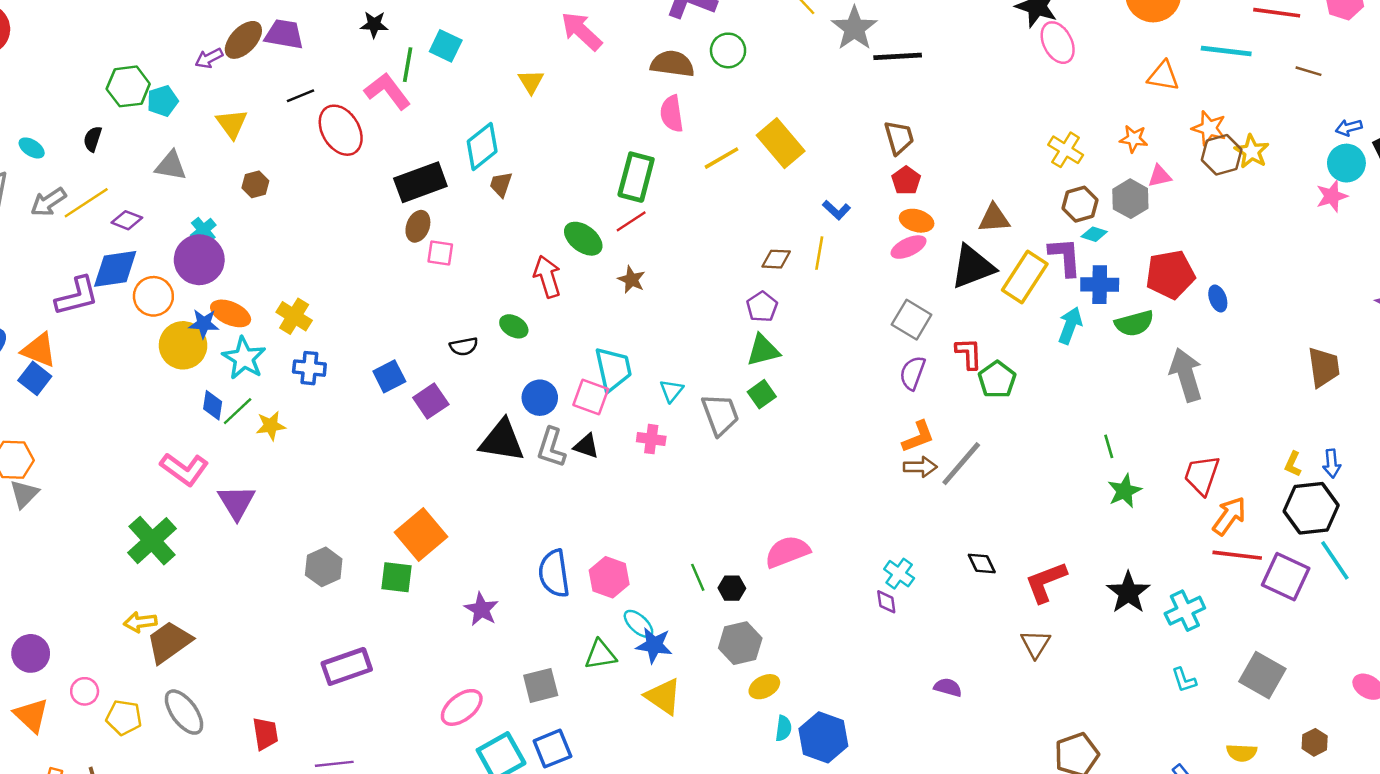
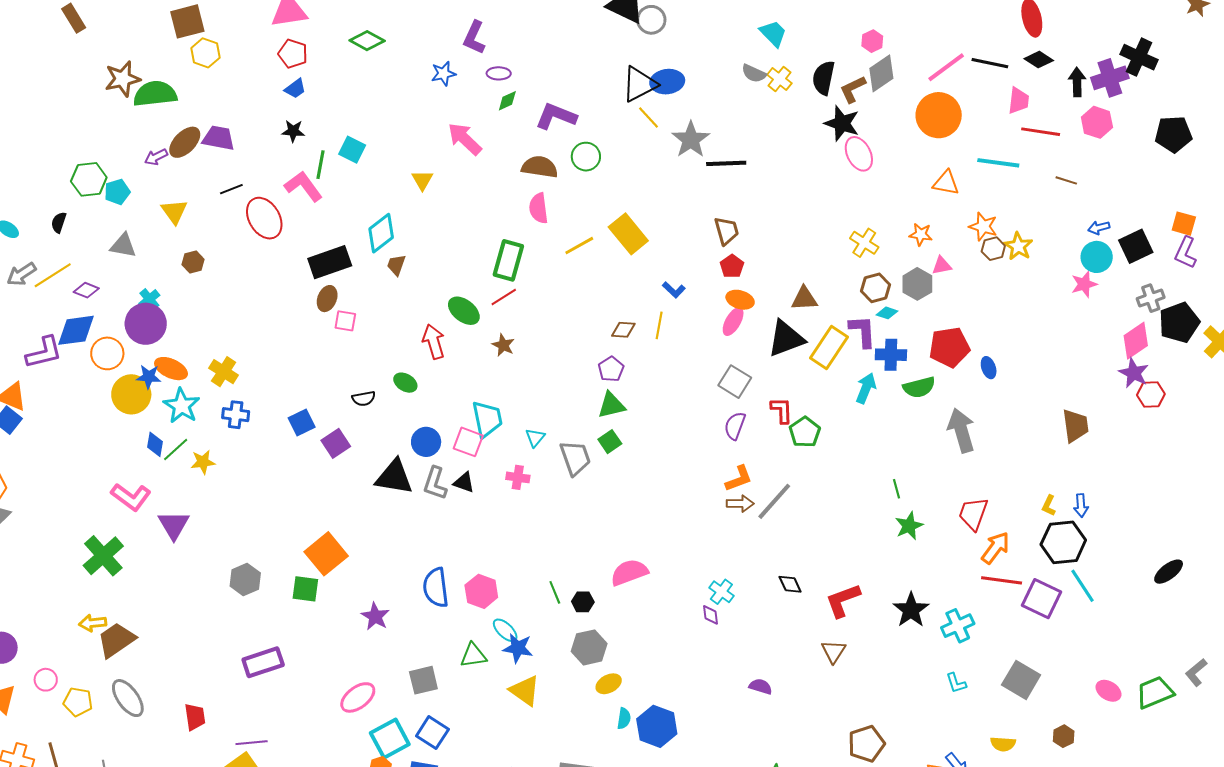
brown hexagon: (1222, 155) -> (993, 249), size x0.7
pink ellipse: (909, 247) -> (733, 321), turned -36
blue square: (552, 749) -> (432, 733), turned -36

